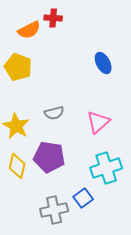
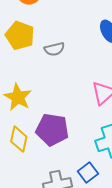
gray semicircle: (54, 113) -> (54, 49), moved

